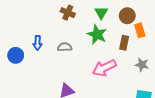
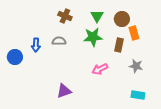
green star: (97, 34) -> (93, 37), turned -30
gray semicircle: (65, 47) -> (59, 41), moved
pink arrow: (104, 68) -> (100, 69), size x0.7

